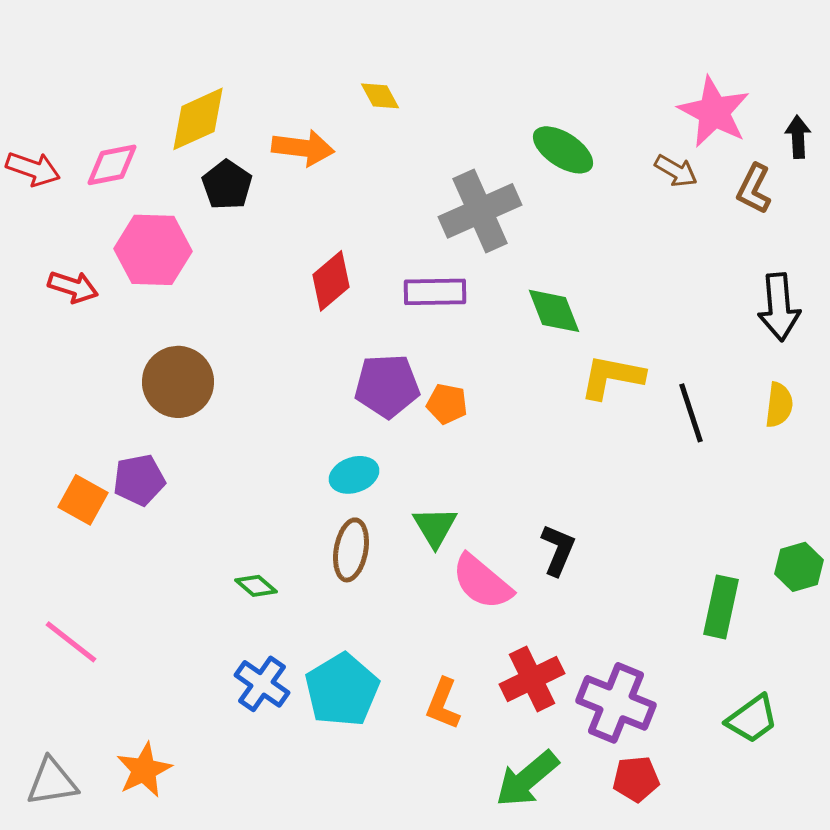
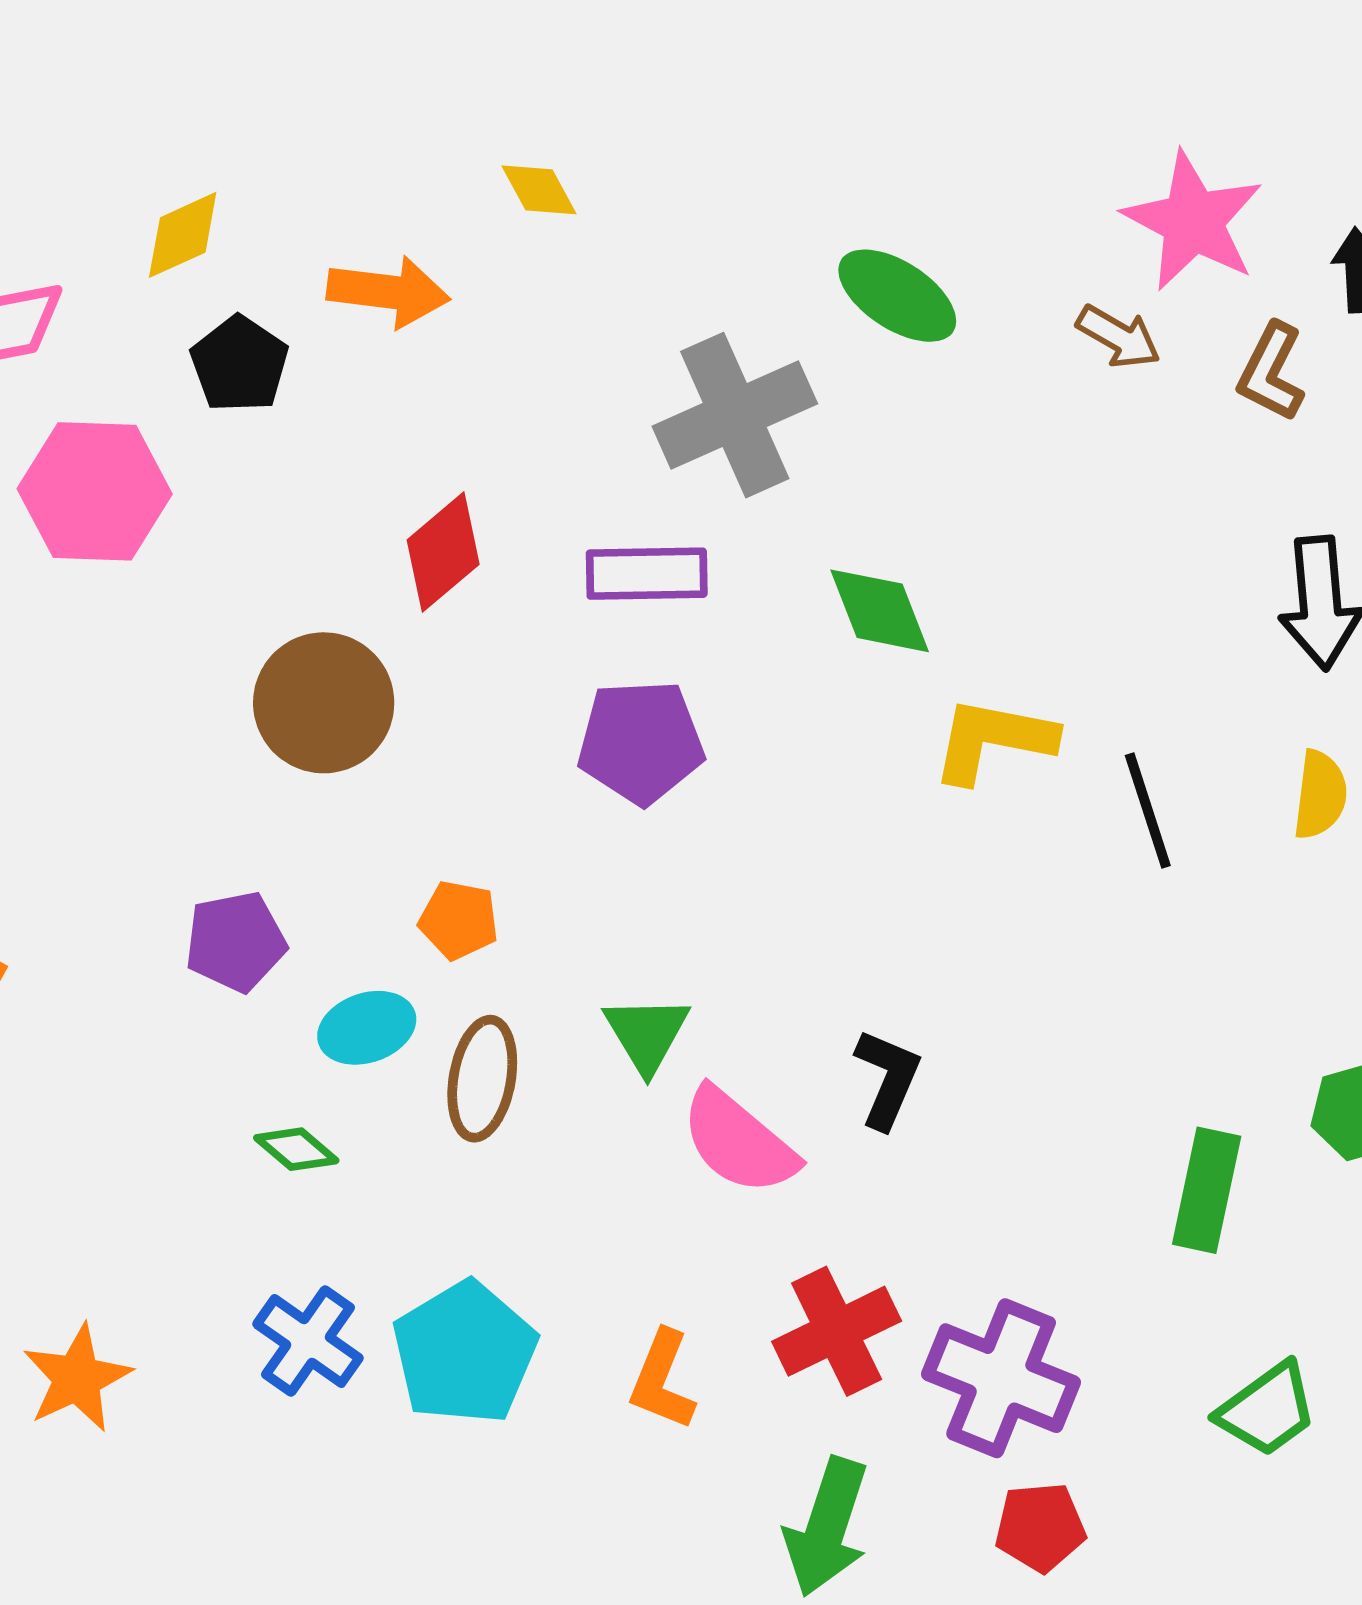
yellow diamond: (198, 119) -> (183, 235), size x0.7
brown circle: (178, 382) -> (324, 703), moved
purple pentagon: (387, 386) -> (641, 742), moved
orange pentagon: (447, 404) -> (459, 920), moved
cyan ellipse: (354, 475) -> (367, 1028), moved
purple pentagon: (139, 480) -> (236, 942), moved
orange star: (144, 770) -> (77, 1378), moved
green arrow: (527, 779) -> (827, 1527), turned -32

